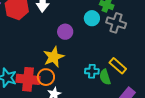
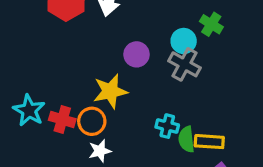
gray cross: (116, 23) -> (185, 64), moved
yellow rectangle: (118, 66) -> (209, 142), moved, turned -48
red cross: (28, 79) -> (62, 120), size x0.7

